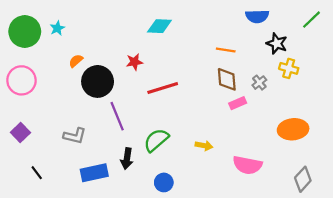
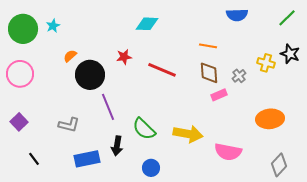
black star: (277, 43) -> (290, 54), moved
red line: (163, 88) -> (162, 70), moved, turned 40
green semicircle: (156, 140) -> (144, 129), turned -95
yellow arrow: (204, 146) -> (188, 134), size x1.8

